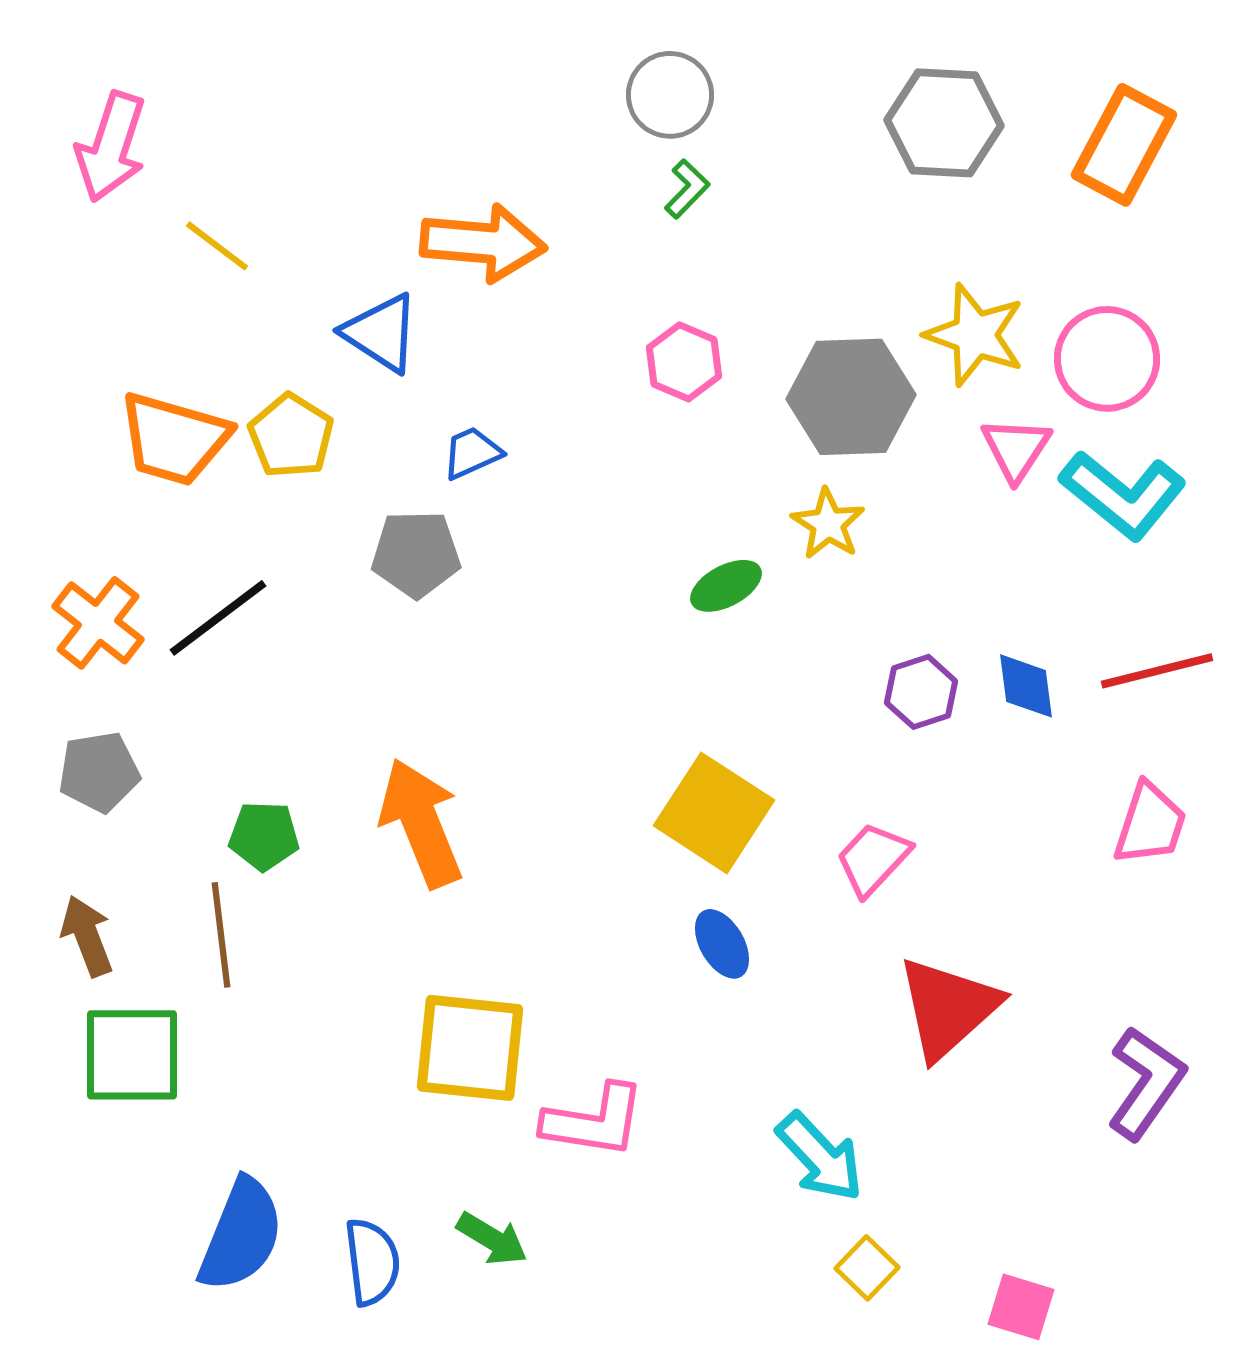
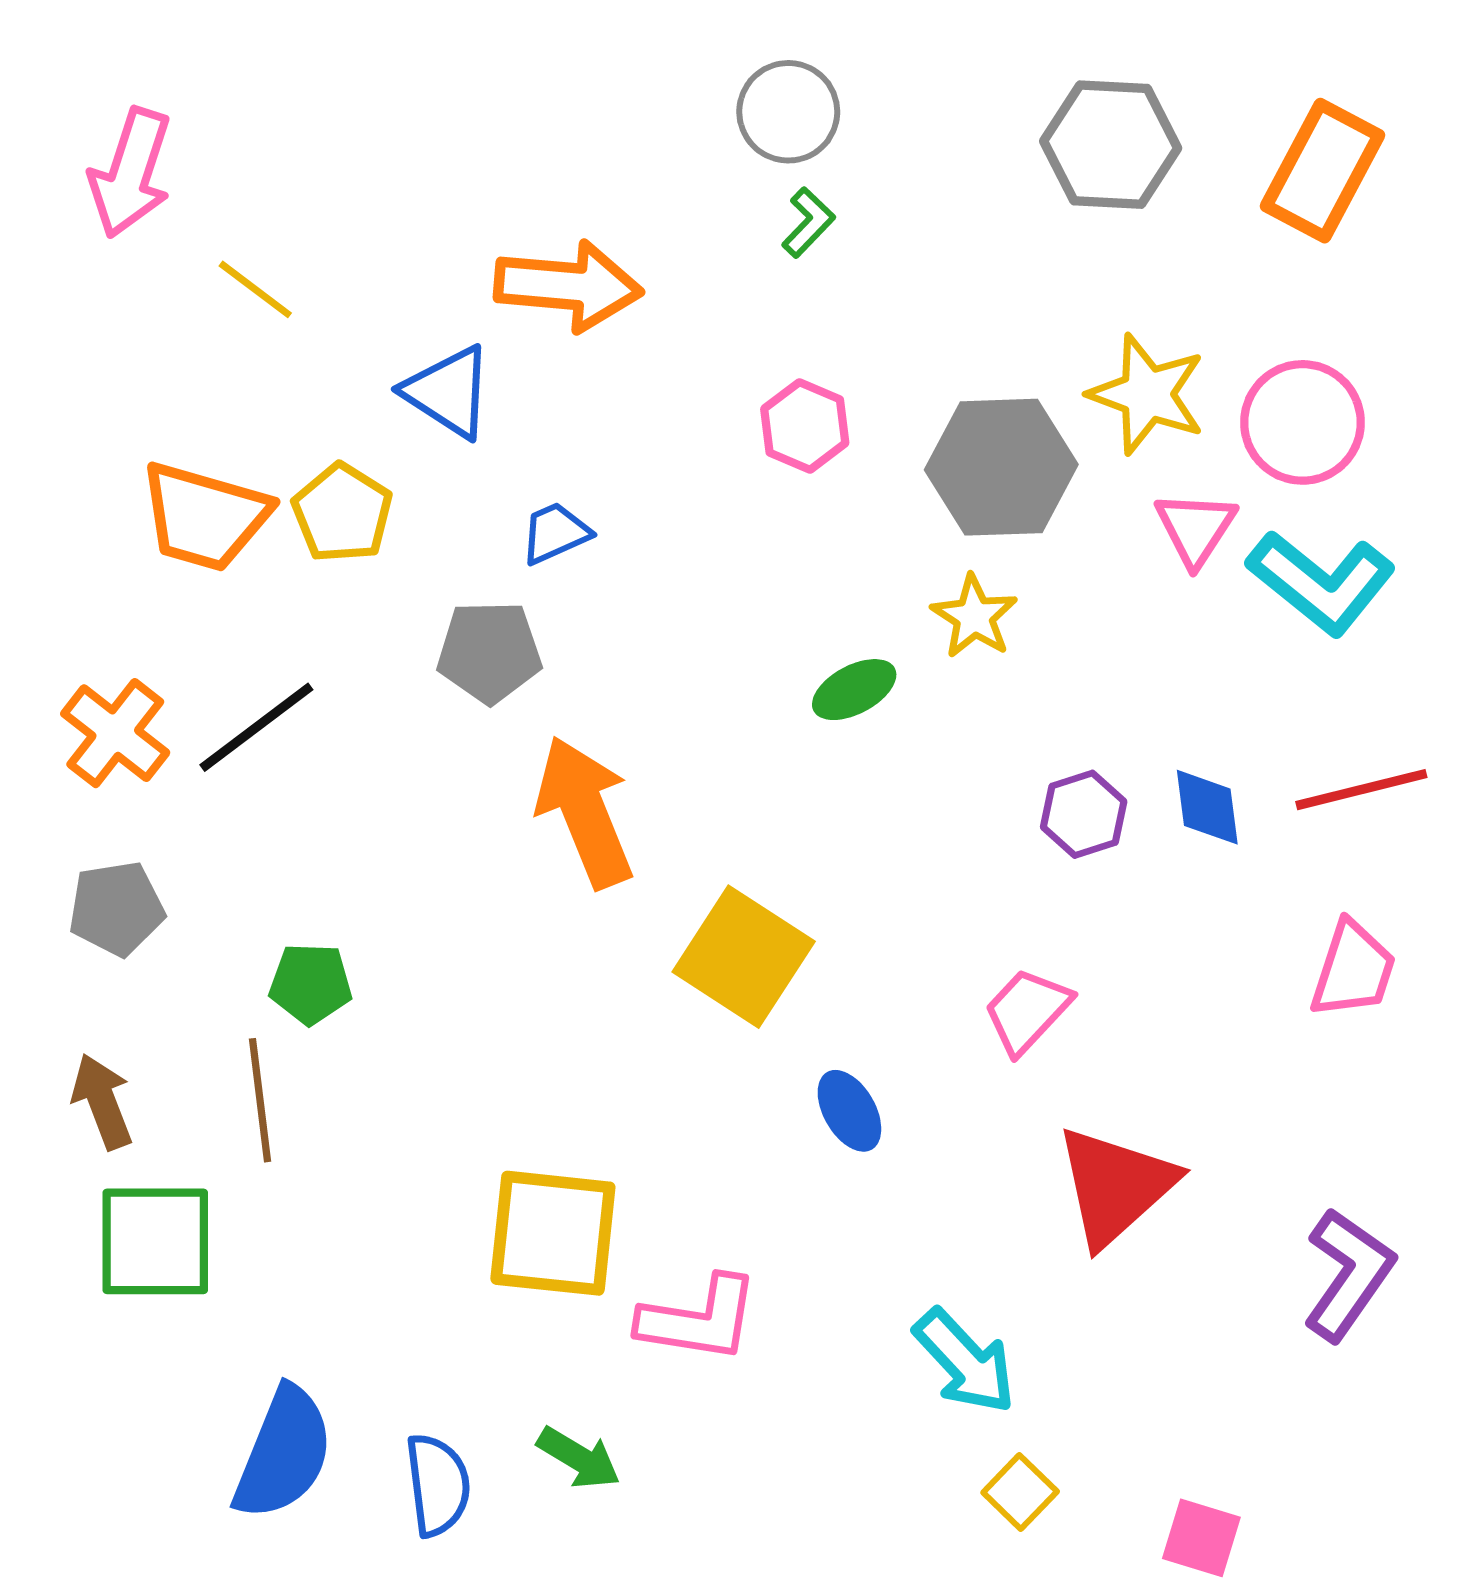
yellow square: (714, 813) -> (744, 957), moved
orange arrow: (421, 823) -> (585, 812), moved

